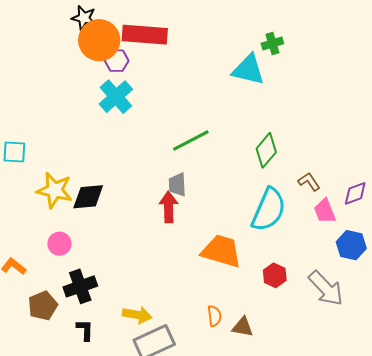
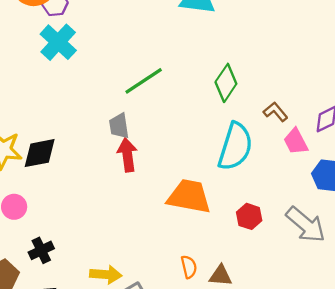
gray trapezoid: (177, 185) -> (119, 126), moved
black cross: (80, 286) -> (41, 250), size x0.7

